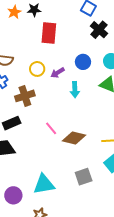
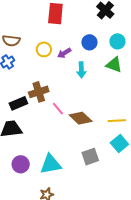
brown cross: (25, 96) -> (39, 92), moved
brown diamond: (74, 138) -> (81, 118), turned 30
purple circle: (13, 195) -> (21, 164), moved

